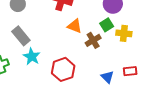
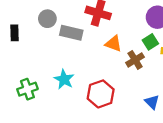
gray rectangle: (21, 36) -> (71, 33), moved, turned -36

